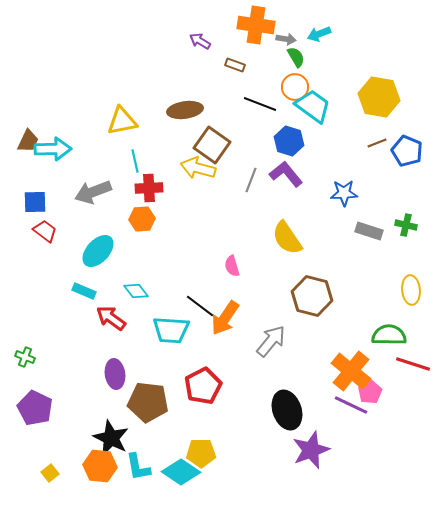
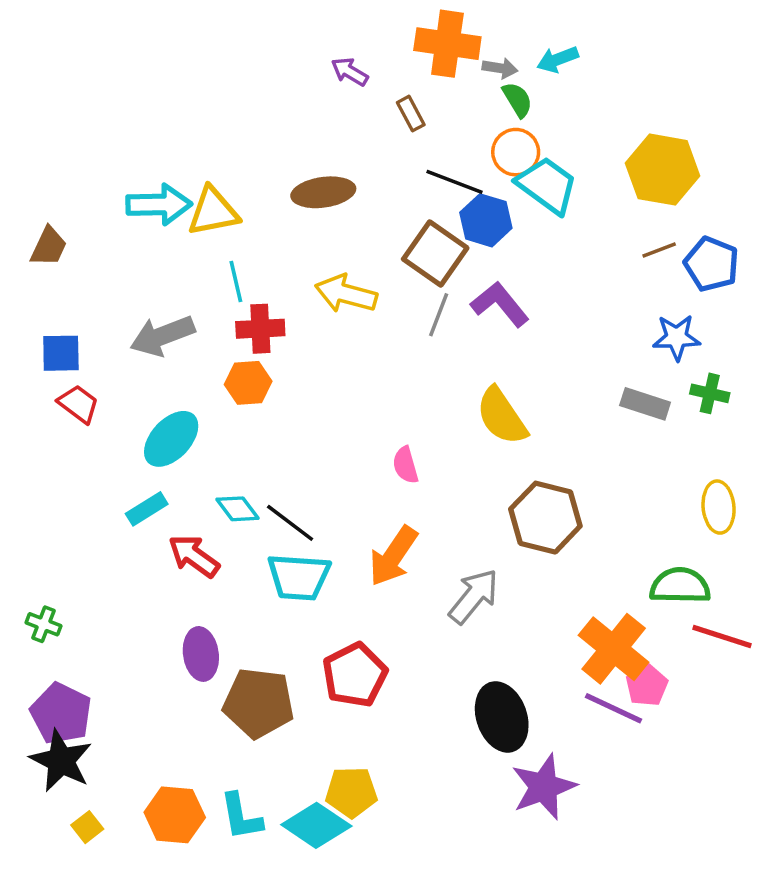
brown rectangle: (235, 65) -> (411, 114), turned 42
blue hexagon: (289, 141) -> (486, 220), moved
brown square: (212, 145) -> (435, 254), moved
cyan arrow: (53, 149) -> (159, 205), moved
blue star: (344, 193) -> (677, 337), moved
cyan rectangle: (84, 291) -> (147, 509), turned -55
black line: (200, 306) -> (290, 523), moved
black star: (111, 438) -> (61, 761), moved

